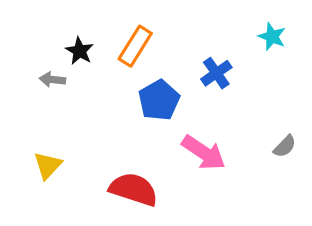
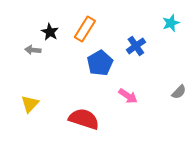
cyan star: (272, 37) -> (171, 23), turned 30
pink arrow: (204, 153) -> (128, 96), size x0.7

